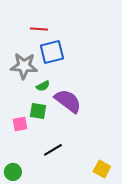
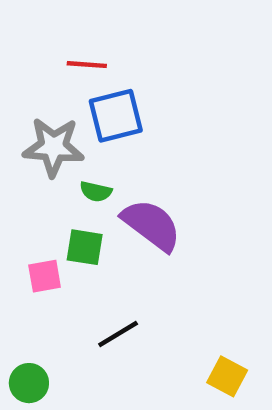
green semicircle: (43, 86) -> (96, 192), turned 40

